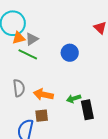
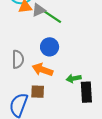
blue circle: (70, 53) -> (50, 47), moved
green line: (28, 54) -> (52, 16), moved

